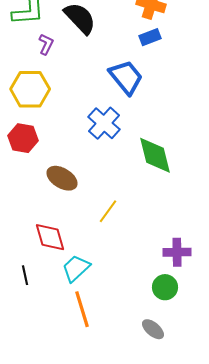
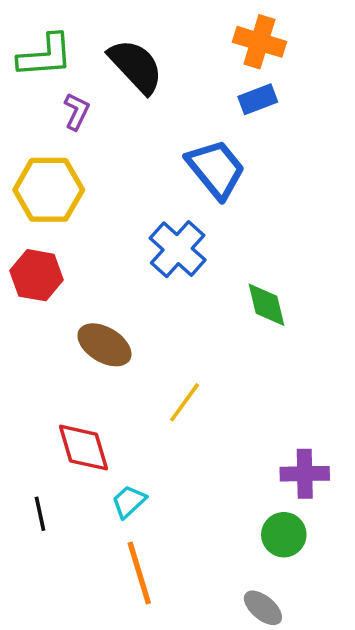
green diamond: (155, 155) -> (266, 305), size x0.7
cyan trapezoid: (76, 268) -> (129, 502), size x0.7

